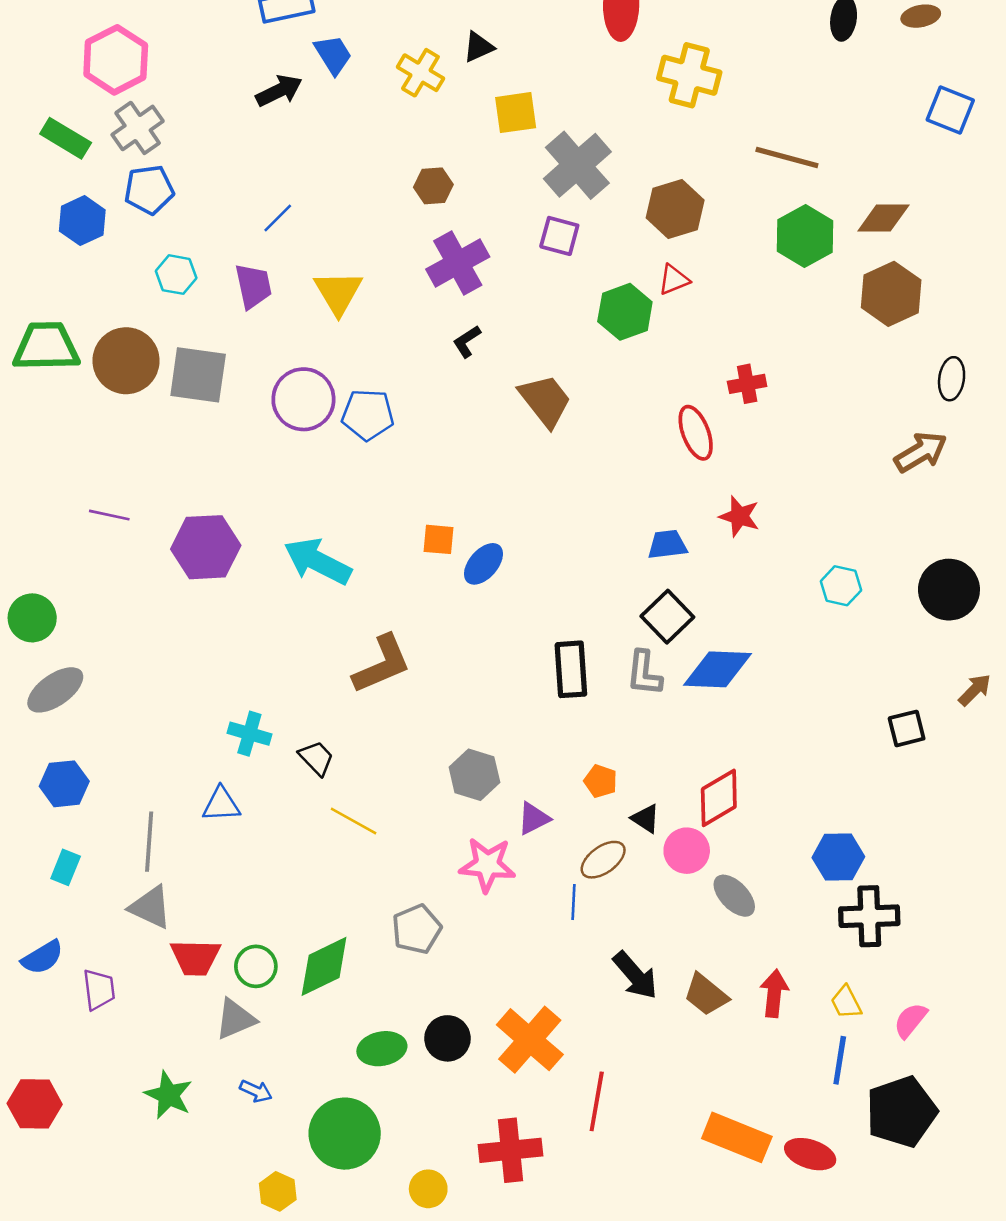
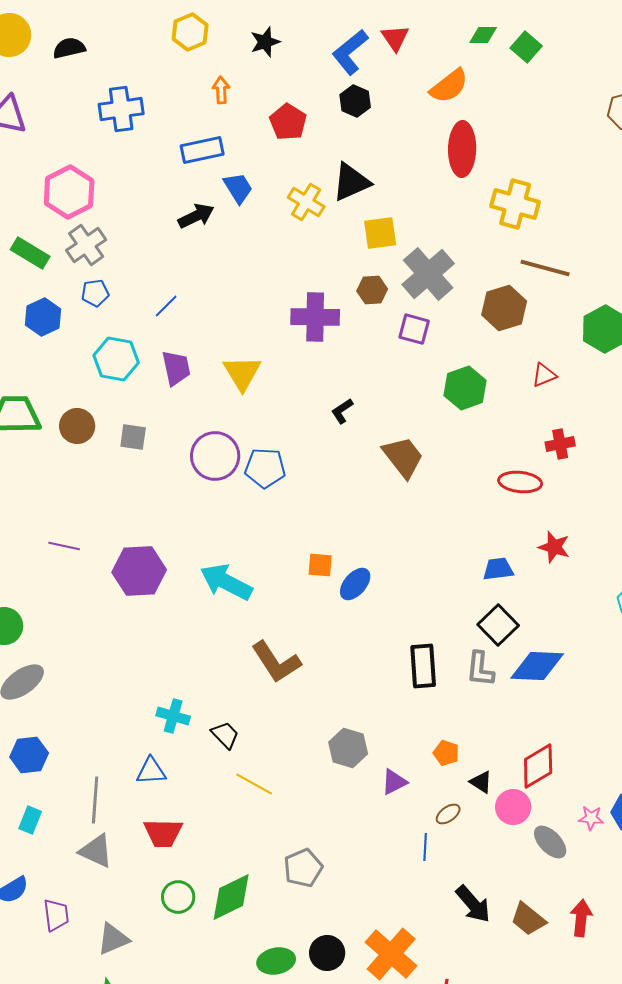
black triangle: (478, 47) -> (351, 182), size x1.6
brown line: (787, 158) -> (545, 268), moved
brown hexagon: (433, 186) -> (372, 290), moved
blue pentagon: (149, 190) -> (95, 293), size x0.7
blue line: (278, 218) -> (166, 306), moved
purple cross: (458, 263) -> (315, 317), moved, turned 30
cyan hexagon: (176, 275) -> (116, 359), size x1.4
red triangle: (674, 280) -> (544, 375), moved
brown circle: (126, 361) -> (77, 426), size x0.7
gray square: (198, 375) -> (133, 437), size x0.6
red ellipse: (696, 433) -> (520, 482), turned -63
brown L-shape: (382, 664) -> (276, 662), turned 80
brown ellipse: (603, 860) -> (448, 814), size x0.7
pink star: (487, 865) -> (591, 818), moved, size x0.6
red trapezoid: (195, 957) -> (163, 833), moved
gray triangle: (235, 1019) -> (113, 939), moved

